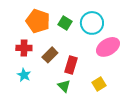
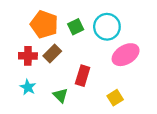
green square: (65, 23) -> (76, 27), turned 32
brown rectangle: (50, 55) -> (52, 53), moved
green triangle: (64, 86) -> (60, 95), moved

